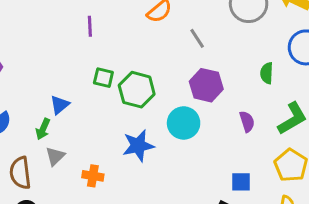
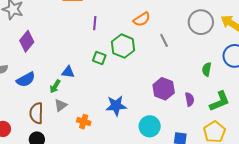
purple hexagon: (206, 85) -> (164, 89), moved
green hexagon: (137, 90) -> (123, 46), moved
blue triangle: (60, 105) -> (68, 72), turned 40
cyan circle: (184, 123) -> (150, 126), moved

